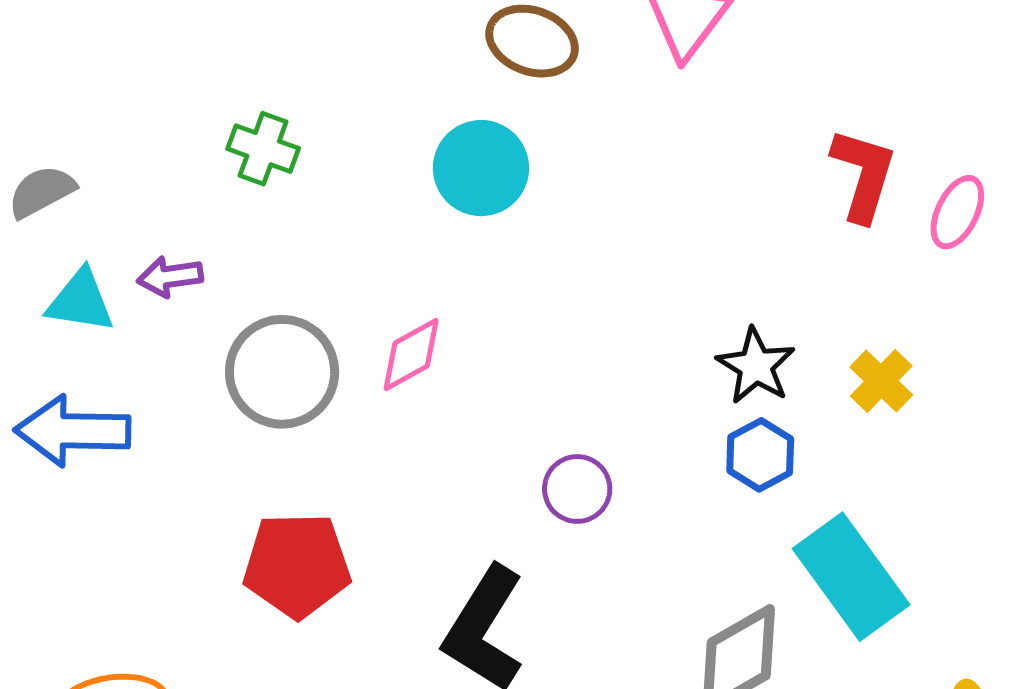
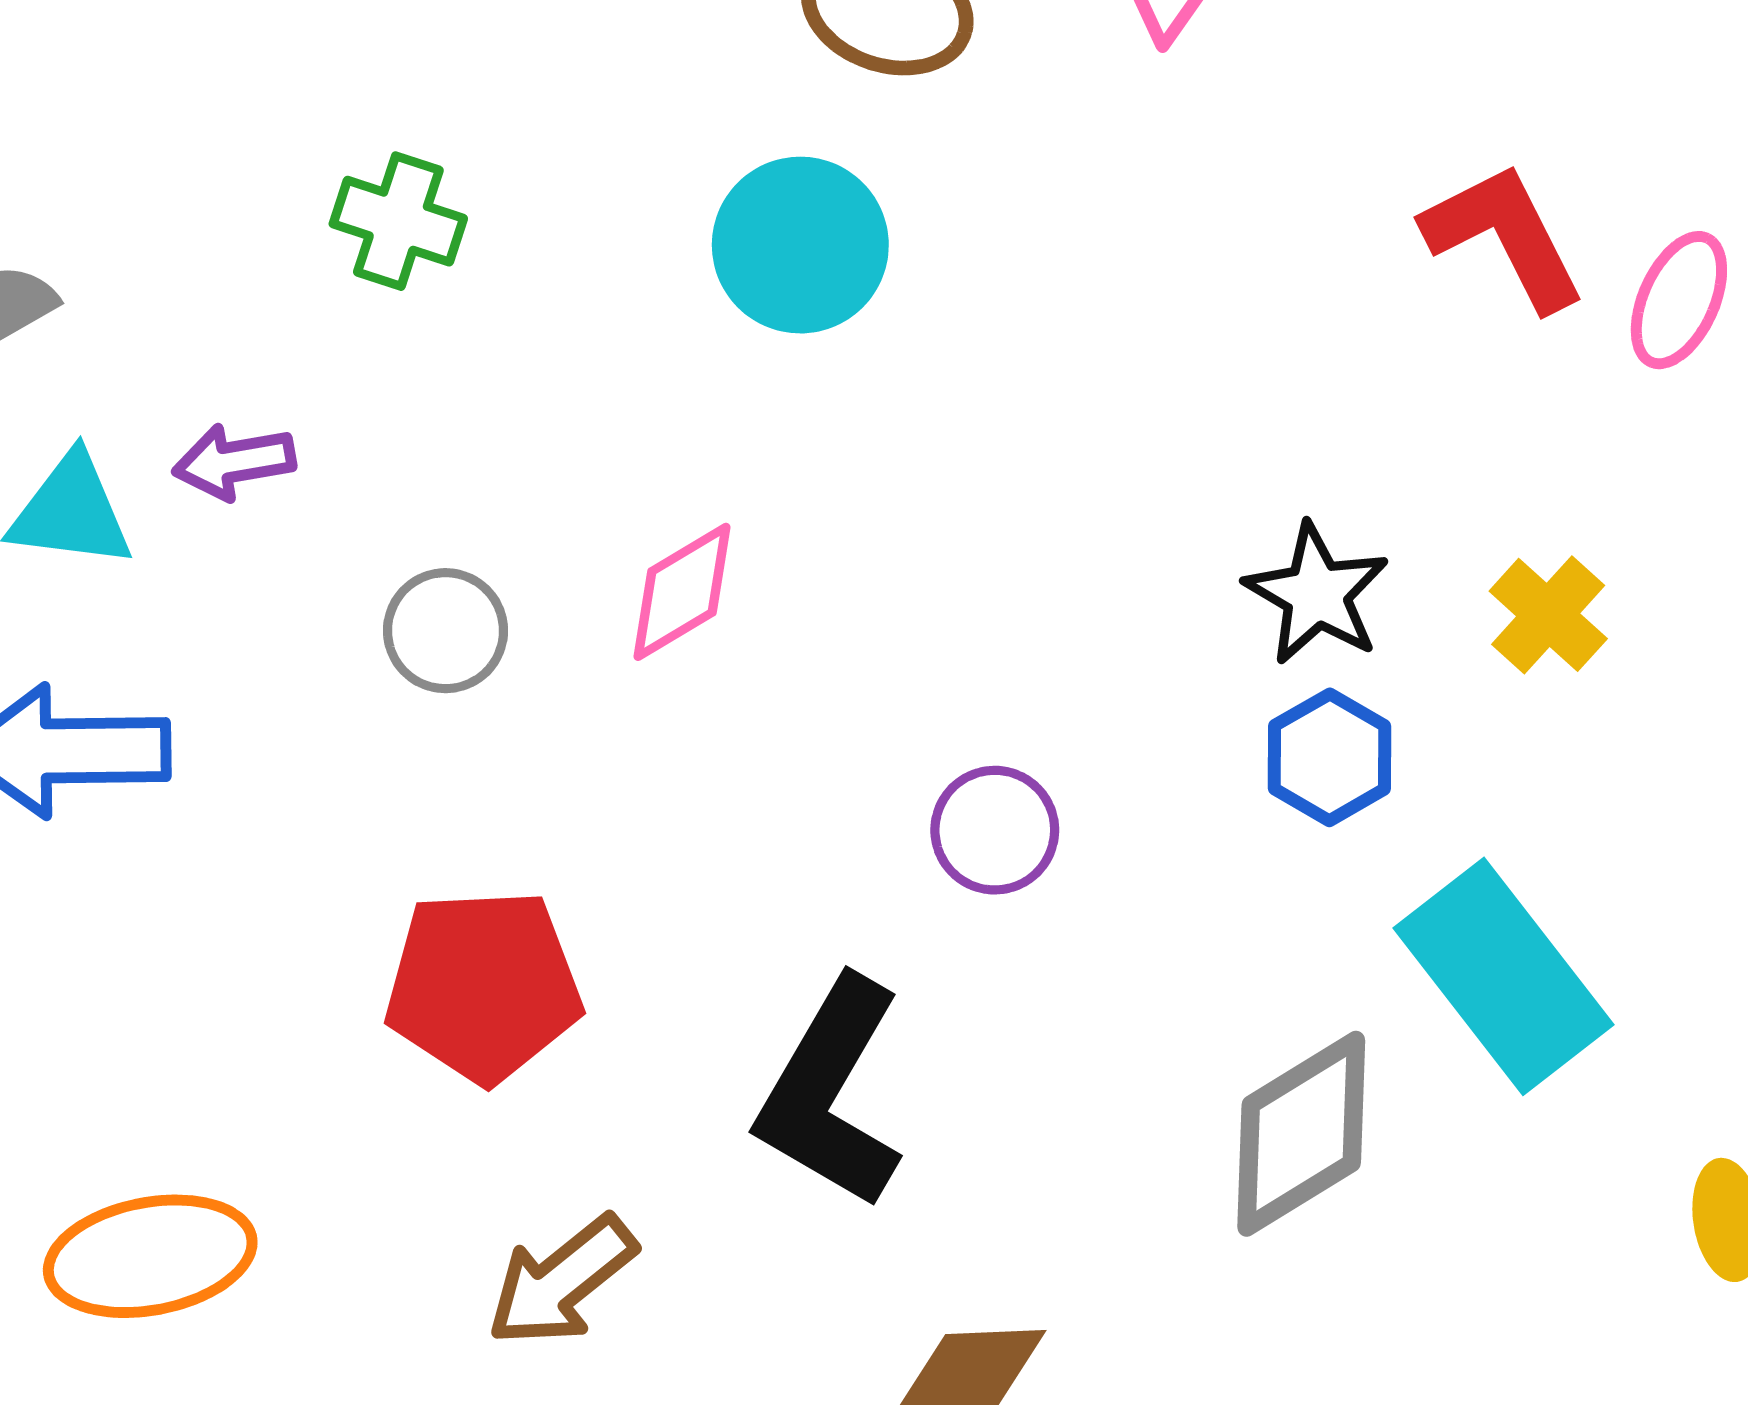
red L-shape: (863, 175) -> (1504, 236), turned -42
gray circle: (282, 372) -> (445, 631), size x0.6

